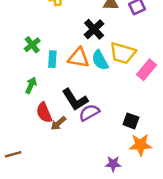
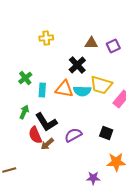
cyan semicircle: (100, 60) -> (82, 91), turned -60
black L-shape: (75, 100) -> (46, 122), moved
black square: (131, 121) -> (106, 133), moved

